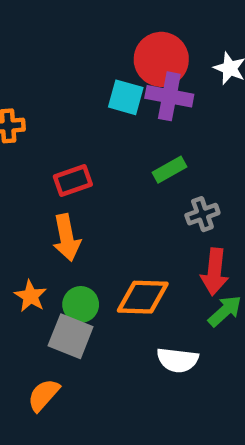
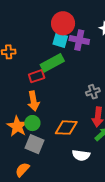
red circle: (161, 59) -> (63, 23), moved
green rectangle: (169, 170) -> (52, 63), moved, size x1.6
orange star: (30, 296) -> (17, 126), size x1.5
green circle: (81, 304) -> (32, 123), moved

